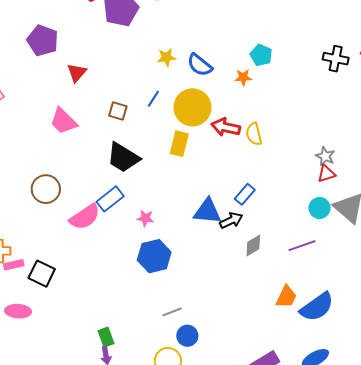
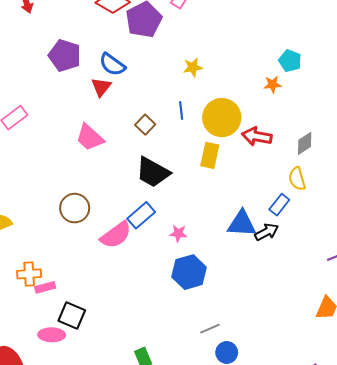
blue semicircle: (200, 65) -> (112, 64), moved
blue line: (153, 99) -> (181, 110), turned -36
brown square: (118, 111) -> (145, 125), turned 30
yellow semicircle: (254, 134) -> (297, 179), moved
gray diamond: (253, 245) -> (305, 143), moved
black square: (42, 274) -> (72, 316), moved

